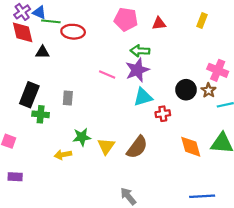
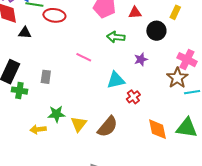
purple star: (137, 70) -> (141, 59), moved, size x0.6
black circle: (186, 90) -> (156, 31), moved
brown star: (209, 90) -> (177, 78), size x1.5
red cross: (163, 114) -> (133, 97), turned -32

